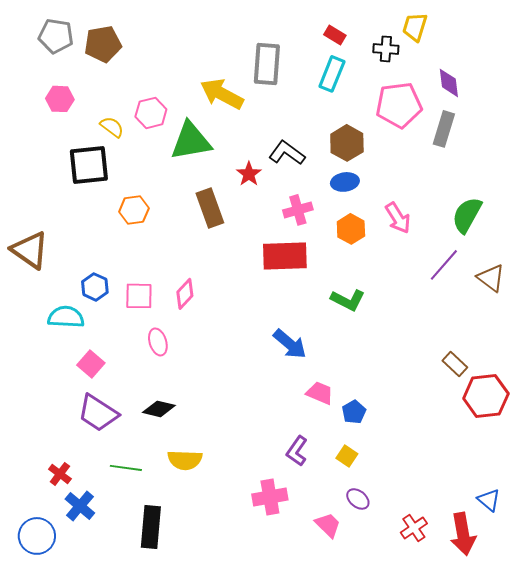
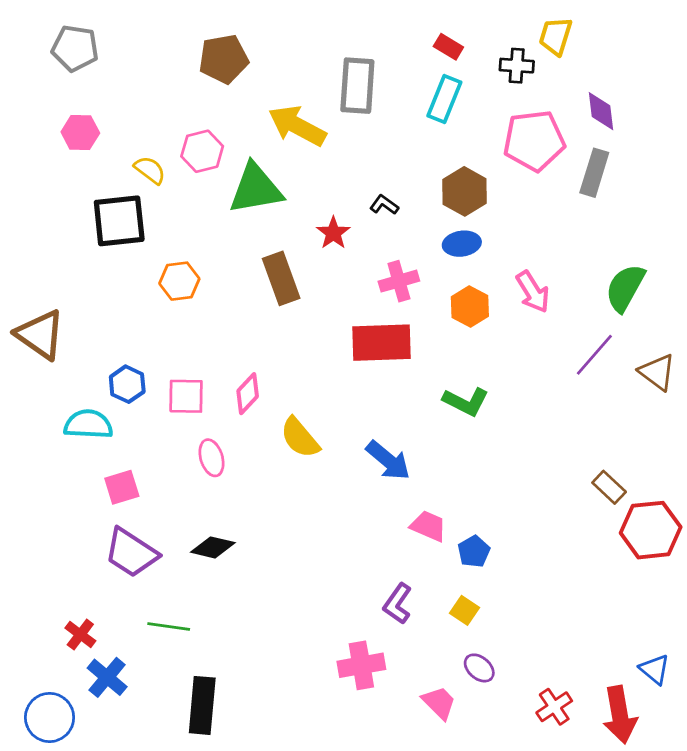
brown pentagon: (103, 44) -> (224, 59), moved
black L-shape: (287, 153) -> (384, 205), size x0.6
pink square: (91, 364) -> (122, 487), turned 32
yellow semicircle: (185, 460) -> (300, 438), moved, turned 48

